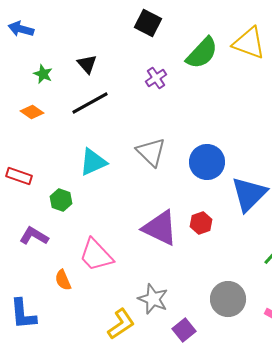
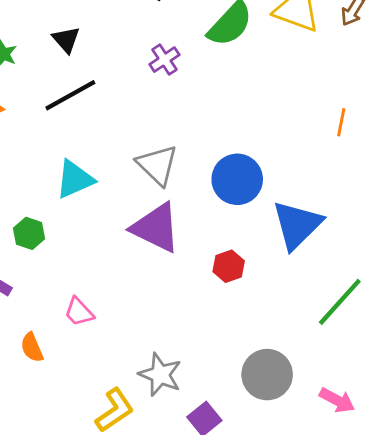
purple triangle: (160, 228) -> (156, 228), moved
pink trapezoid: (96, 255) -> (79, 312), size x0.6

